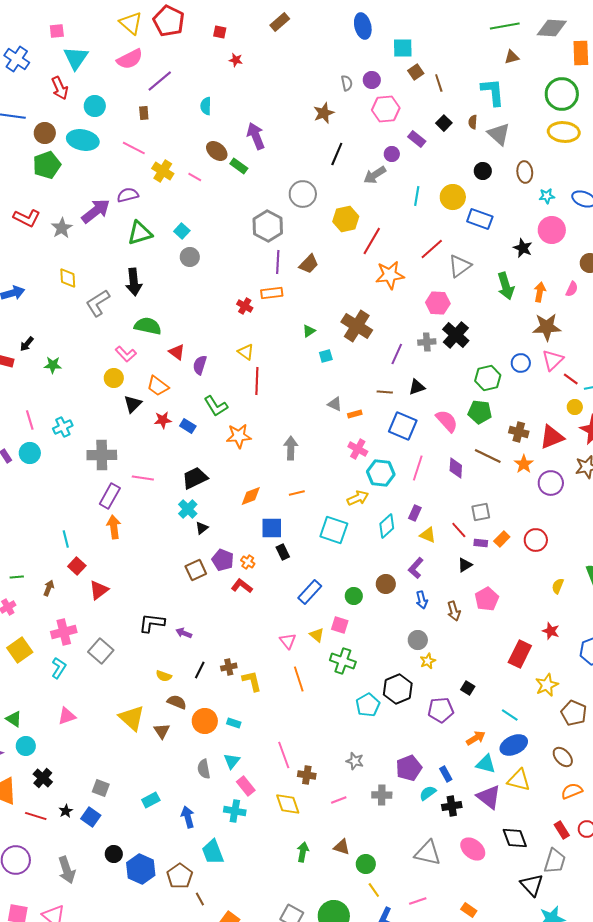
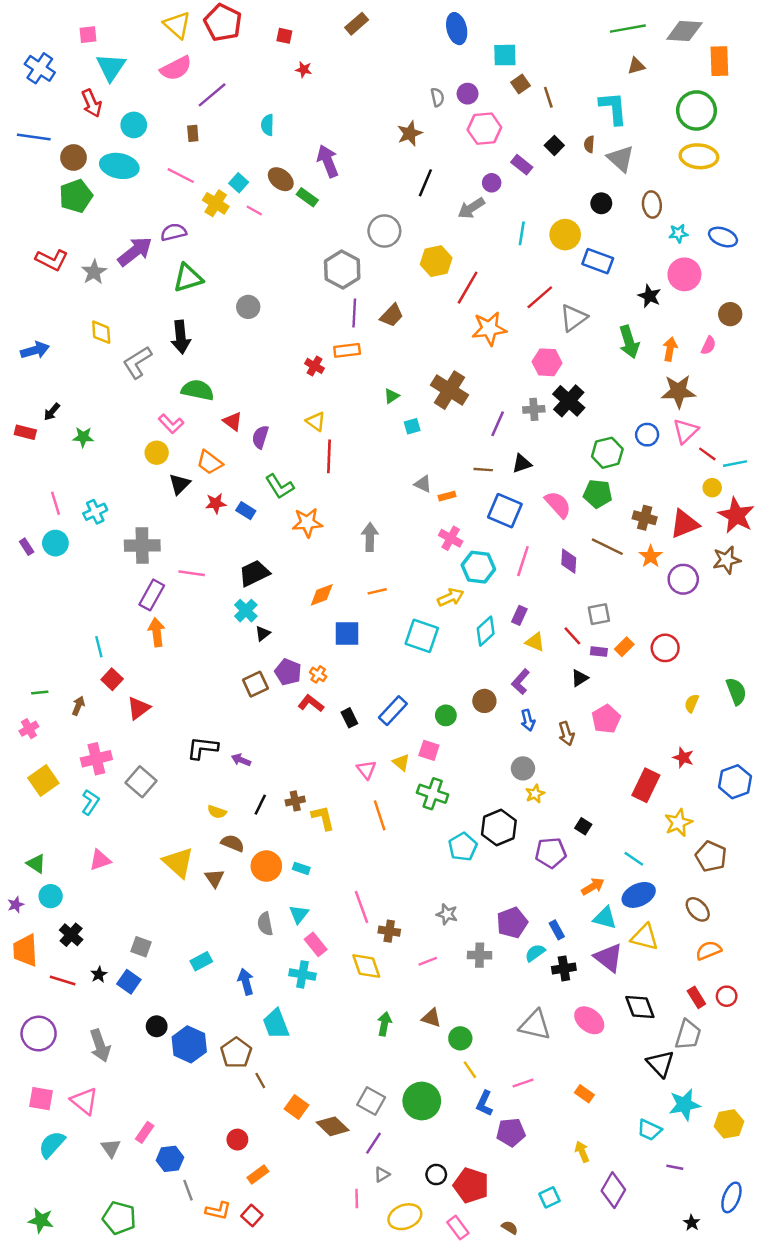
cyan square: (182, 231) -> (239, 183), moved
black rectangle: (283, 552) -> (349, 718), moved

